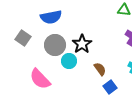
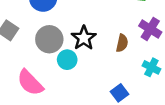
brown semicircle: (100, 69) -> (122, 43), moved, turned 48

